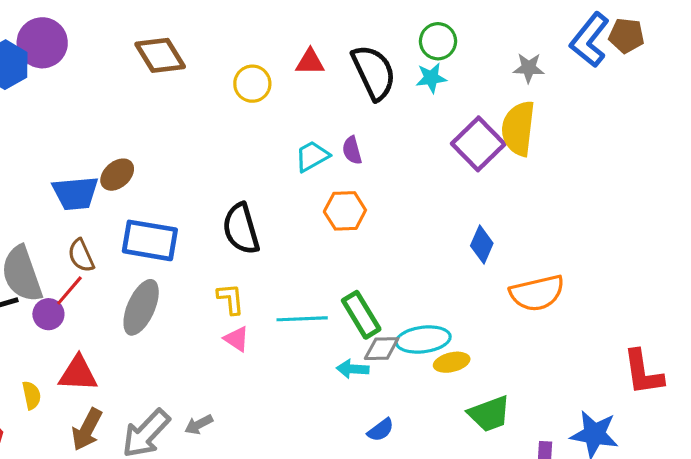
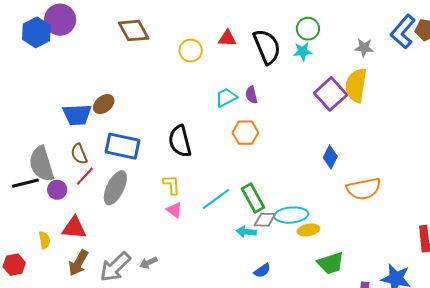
red line: (69, 290) -> (85, 176), moved
cyan line: (302, 319) -> (216, 199), turned -36

